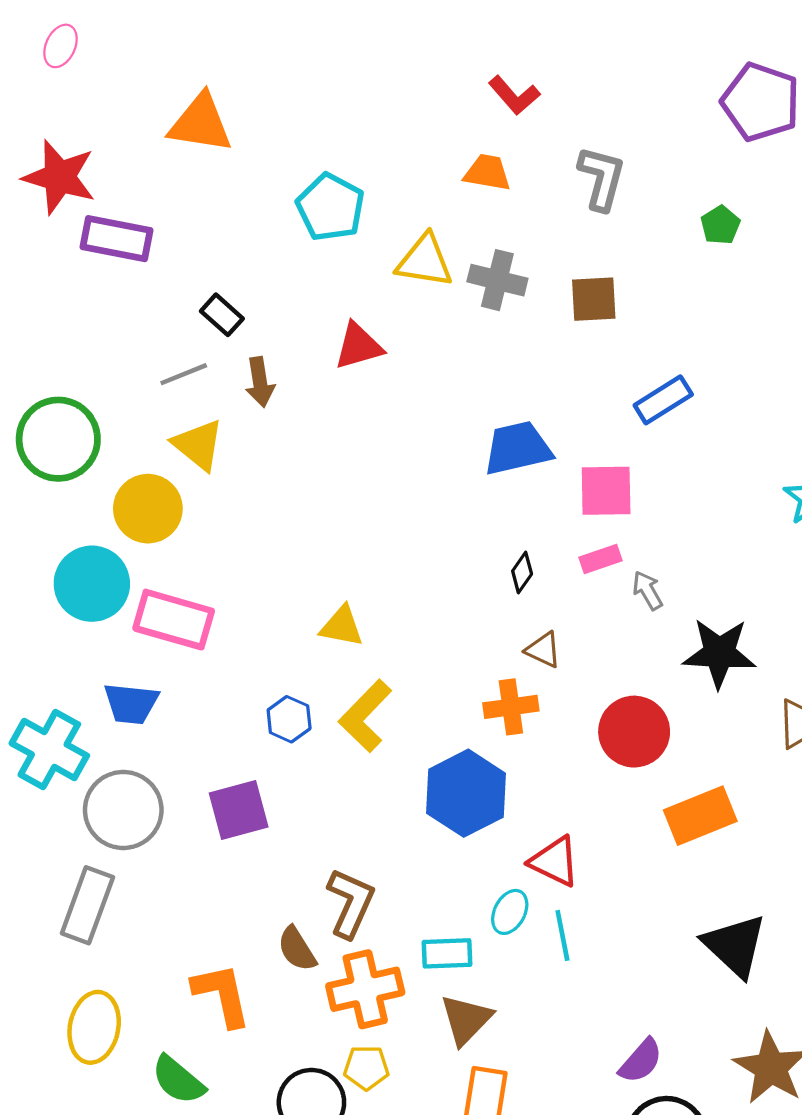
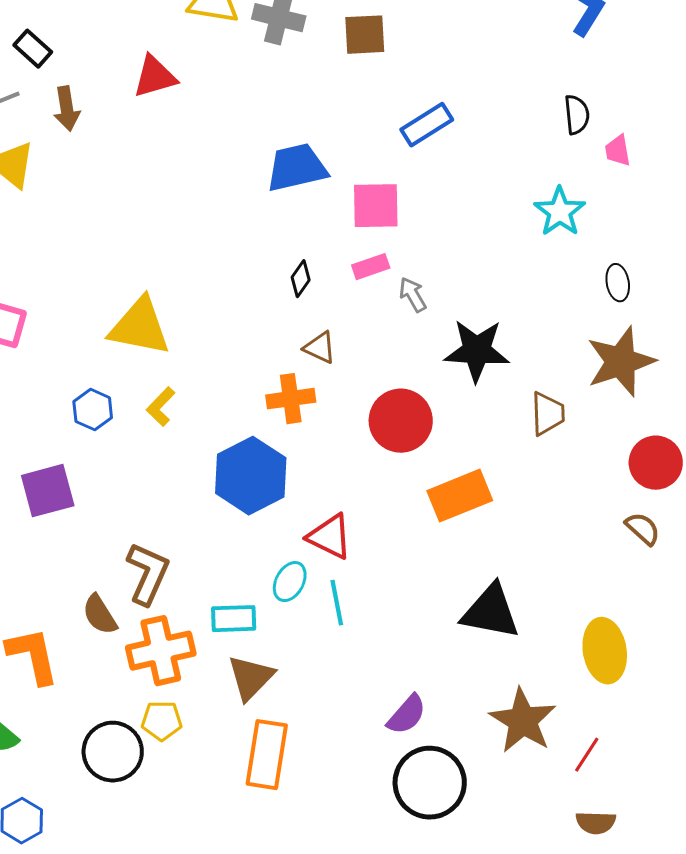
yellow triangle: (342, 626) -> (140, 327), size x1.6
yellow L-shape: (365, 716) -> (161, 407), size x0.6
black triangle: (735, 946) -> (491, 612), turned -32

